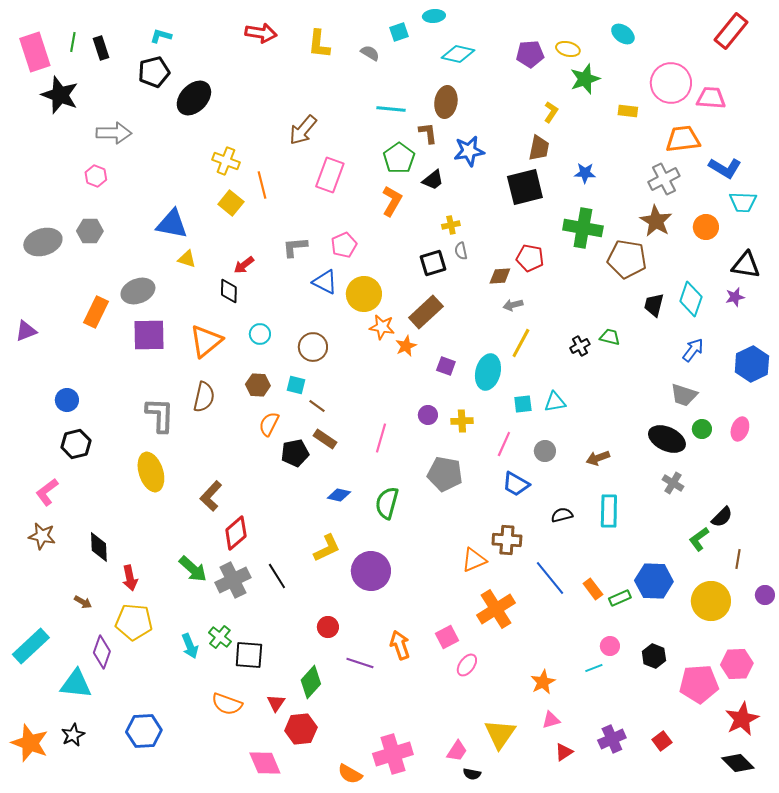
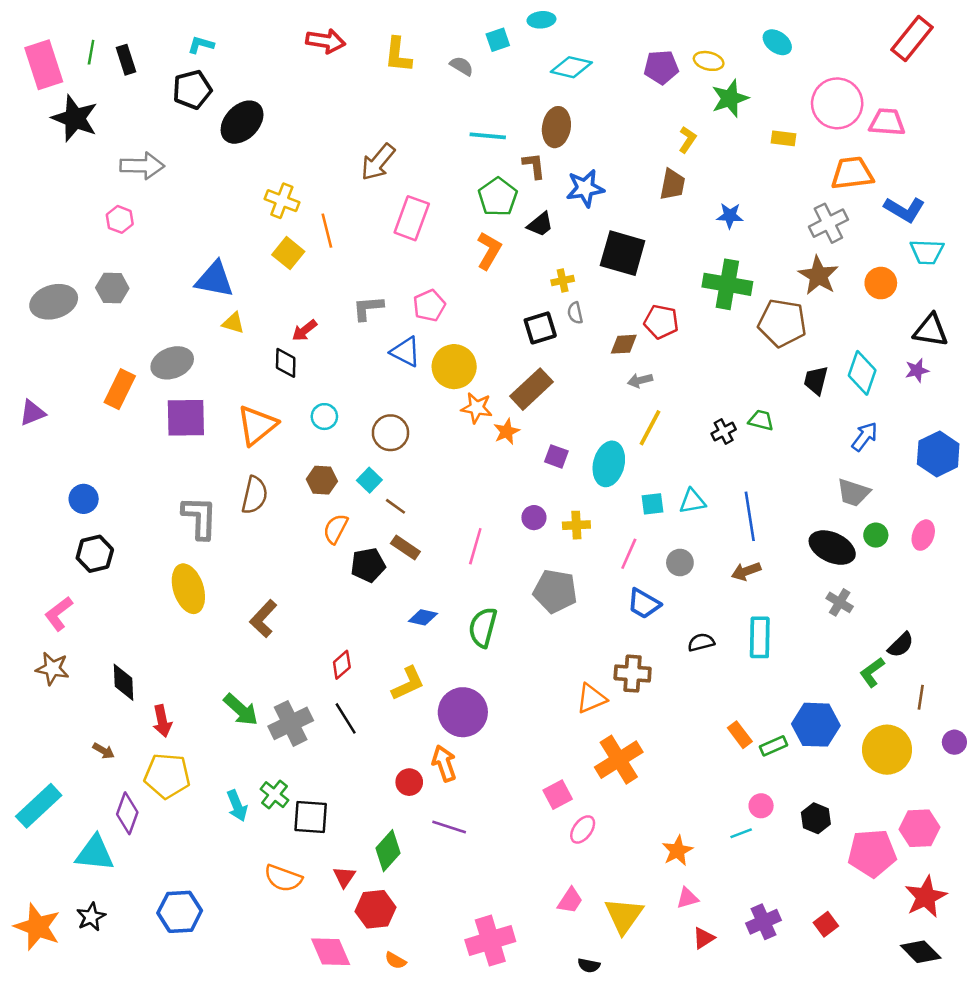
black square: (525, 187) -> (623, 253), moved, turned 30
cyan square: (296, 385) -> (369, 480), turned 30
red diamond: (236, 533) -> (342, 665), moved, size x0.7
blue line: (550, 578) -> (750, 516), moved, turned 30
orange arrow: (400, 645) -> (444, 763), moved
pink trapezoid: (457, 751) -> (570, 901), moved
orange semicircle: (350, 774) -> (395, 960), moved, size x0.7

